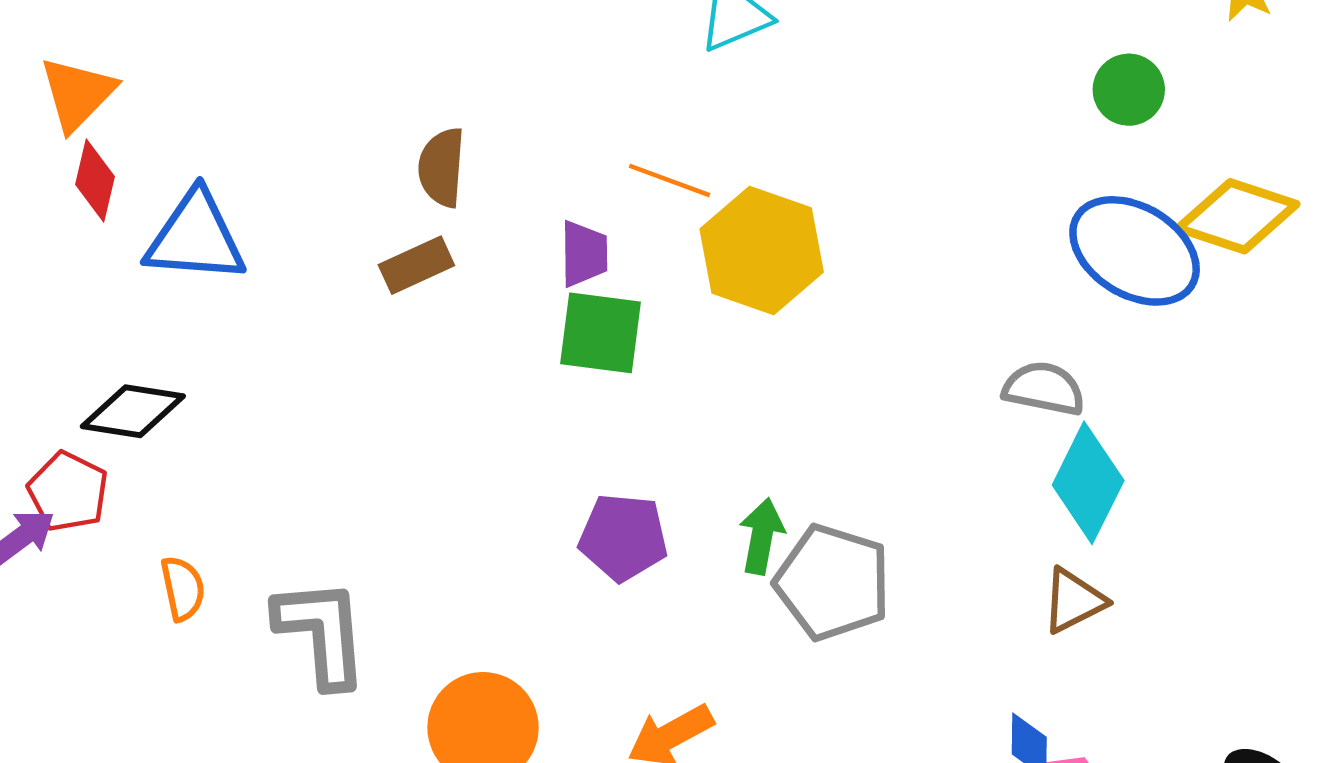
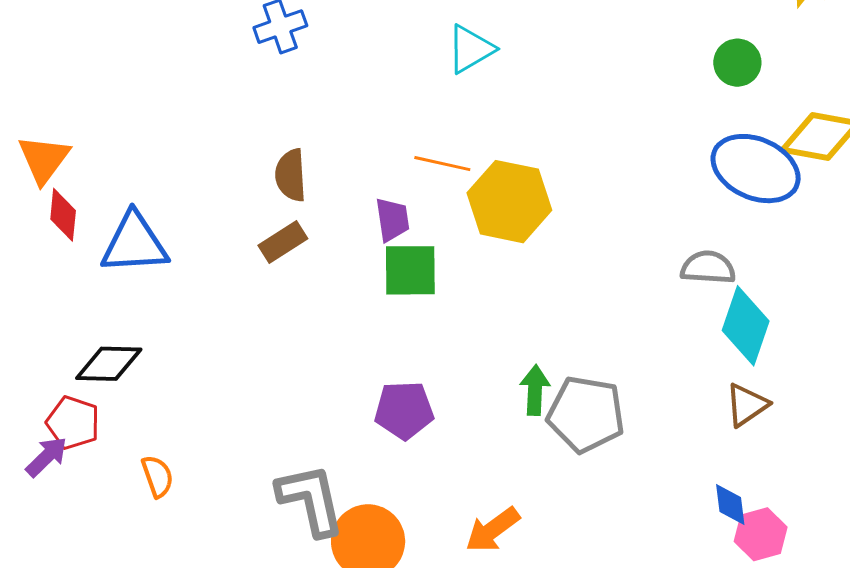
purple pentagon: (623, 537) -> (404, 410), moved
gray L-shape: (322, 633) -> (311, 500), moved

